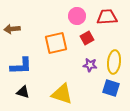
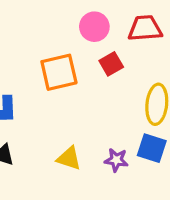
purple star: (90, 65) -> (116, 160), moved
yellow triangle: (62, 94) -> (69, 158), size x0.7

